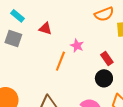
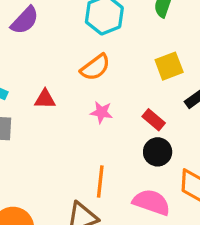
orange semicircle: (104, 14) -> (95, 67), moved
orange line: (60, 61) -> (100, 181), moved

